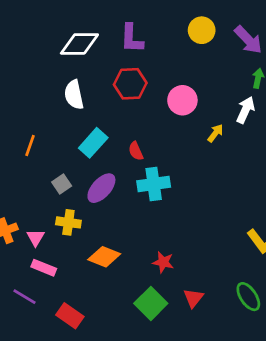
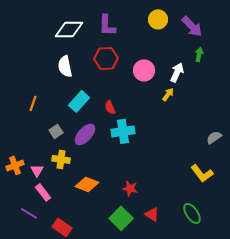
white arrow: (246, 110) -> (177, 72), moved
pink rectangle: (44, 268) -> (43, 192), turned 30
red triangle: (193, 298) -> (152, 214), turned -35

